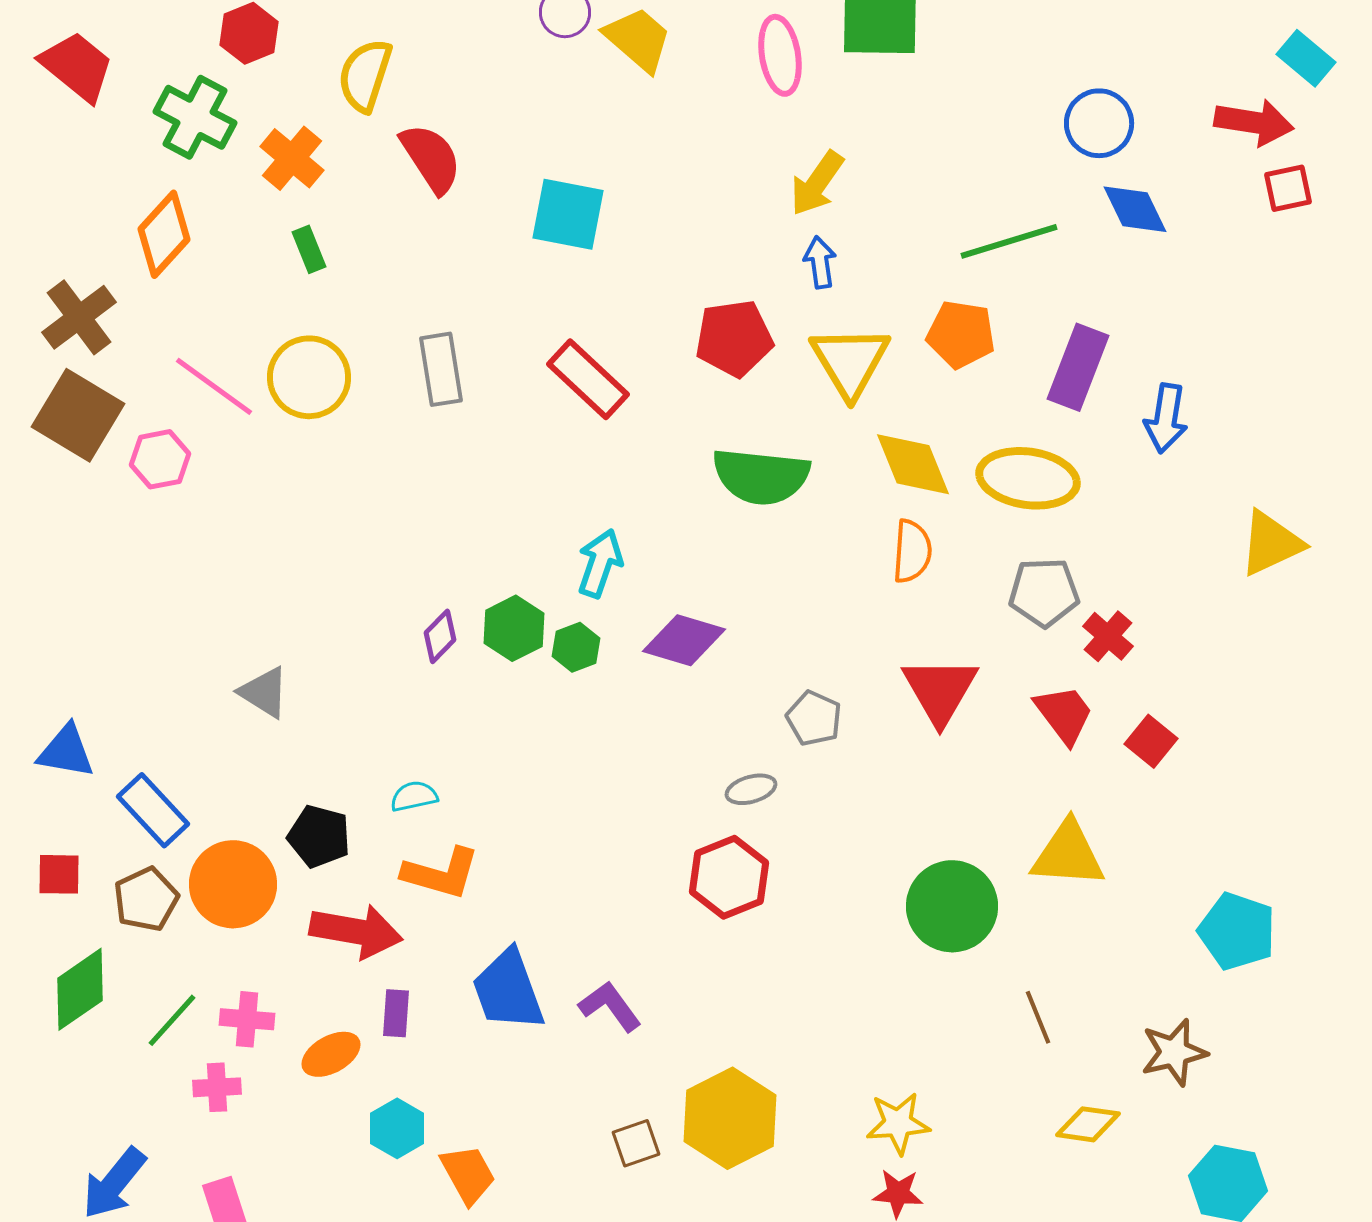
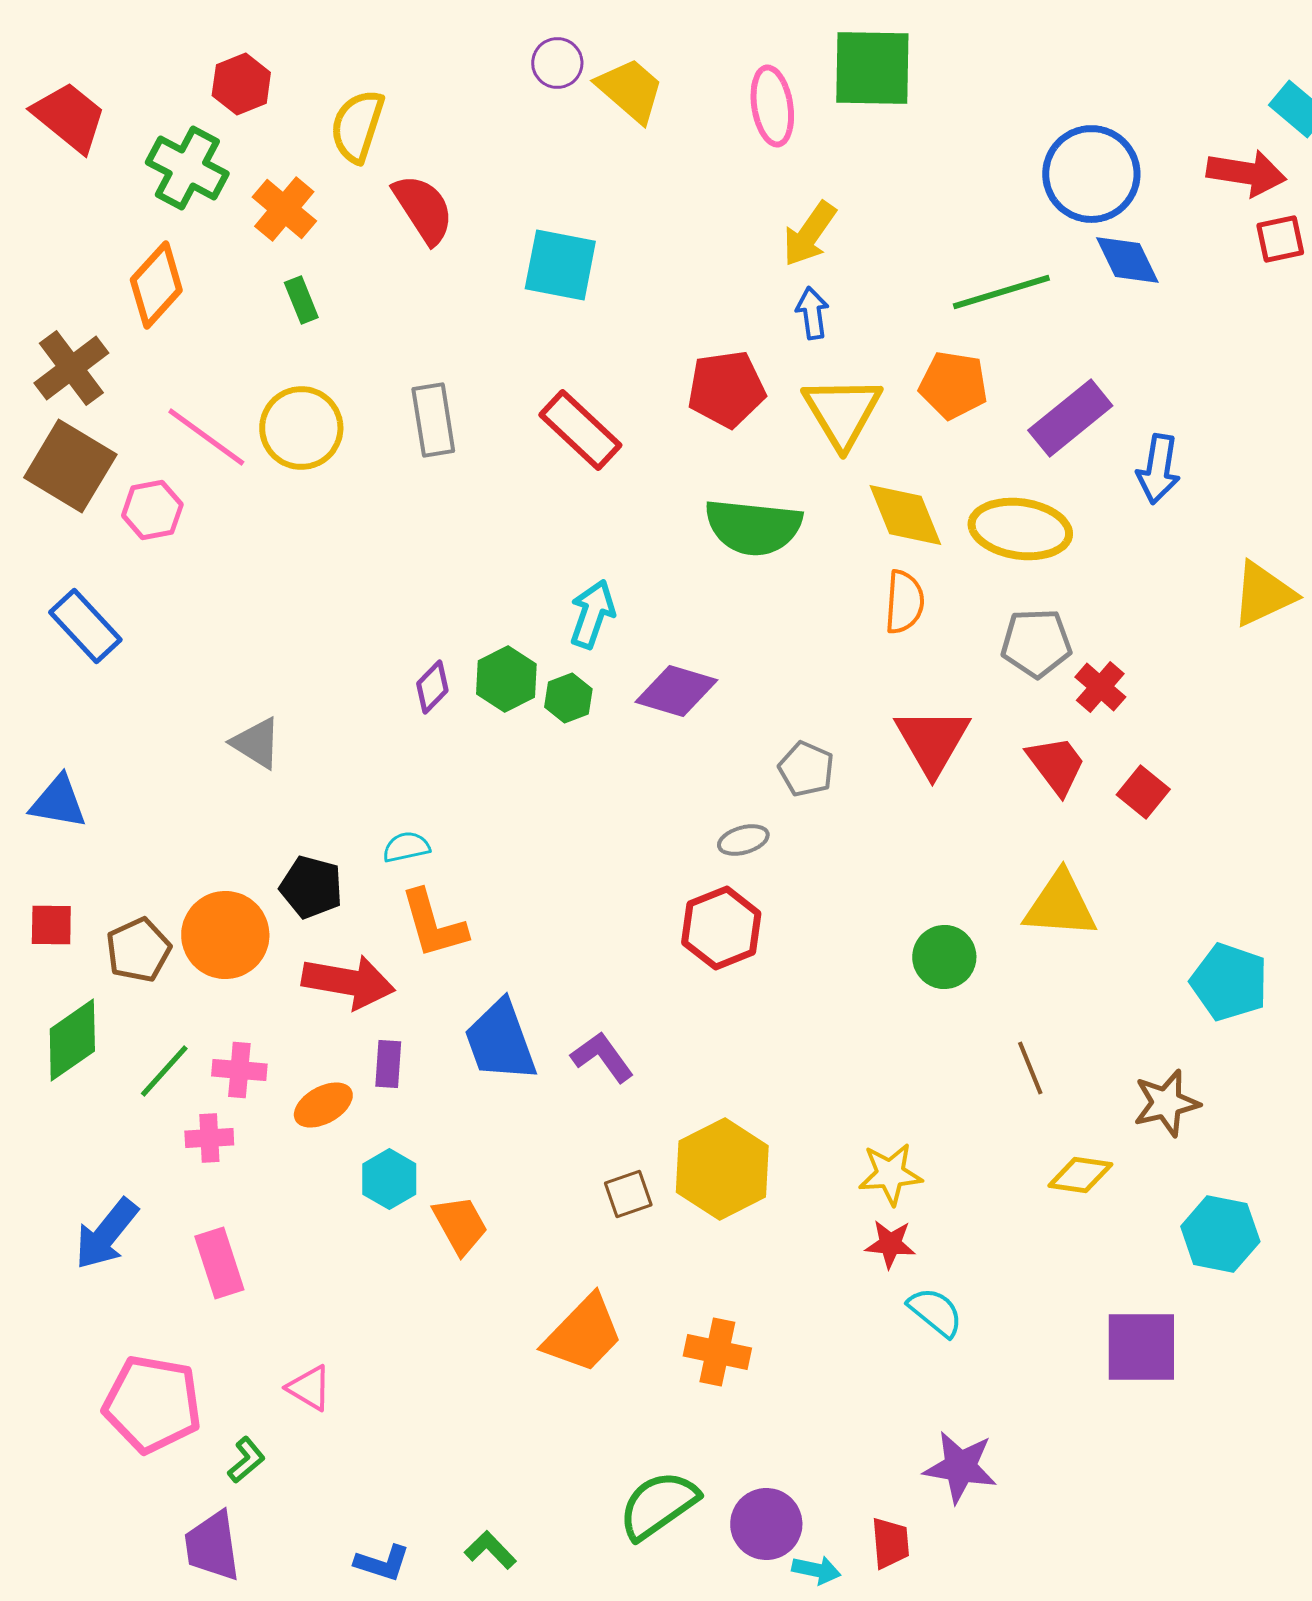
blue circle: (1099, 123) -> (1091, 174), size x1.4
purple rectangle: (1078, 367) -> (1070, 418), turned 30
blue rectangle: (153, 810) -> (85, 626), moved
orange L-shape: (441, 873) -> (433, 924), turned 58
green circle: (952, 906) -> (944, 957), size x0.7

